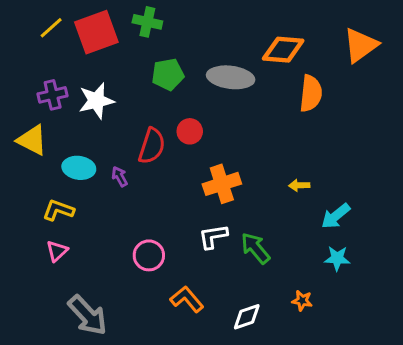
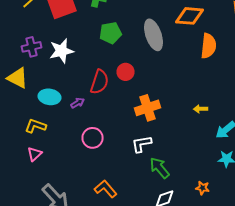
gray ellipse: (231, 77) -> (154, 35), turned 64
purple arrow: (120, 177) -> (78, 103), turned 88
green arrow: (255, 248) -> (160, 168), moved
pink circle: (149, 255) -> (92, 138), moved
orange L-shape: (187, 299) -> (106, 189), moved

